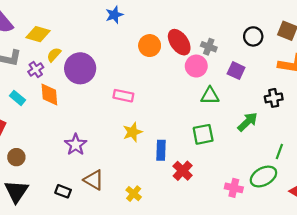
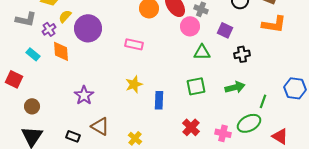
pink rectangle: (123, 96) -> (134, 44), moved
black cross: (274, 98) -> (242, 54), moved
green arrow: (248, 122) -> (235, 87), moved, turned 30
red cross: (183, 171) -> (191, 127), moved

